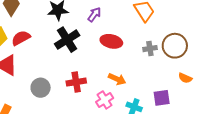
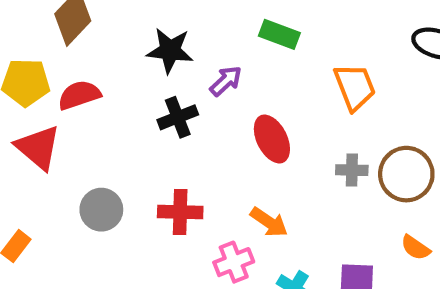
purple arrow: (94, 15) -> (226, 81), moved
black cross: (67, 40) -> (178, 117), size x0.7
red ellipse: (111, 41) -> (272, 139), turned 40

